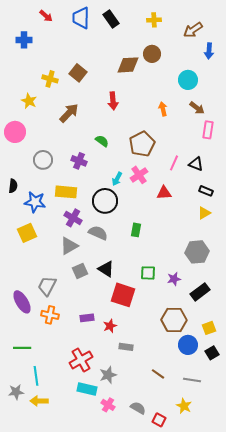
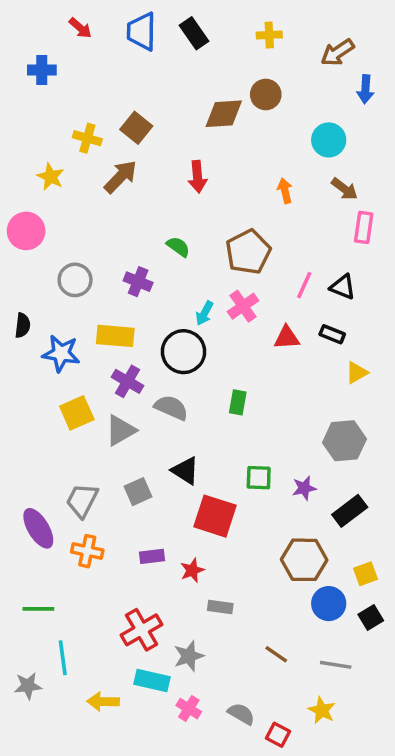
brown arrow: (69, 113) -> (121, 177), moved
black rectangle: (206, 191) -> (332, 334), moved
yellow square: (27, 233) -> (77, 413), moved
gray square: (80, 271) -> (138, 492), moved
yellow arrow: (39, 401) -> (103, 702), moved

